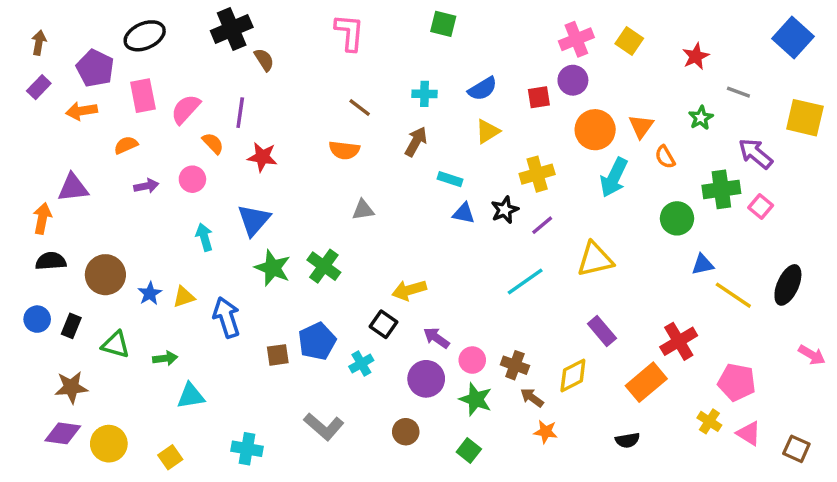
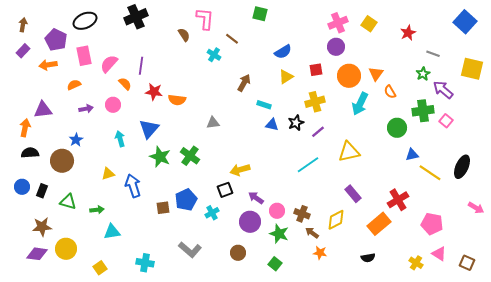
brown semicircle: (264, 60) -> (184, 35), moved
cyan cross: (424, 94) -> (214, 55), moved, turned 32
red square: (539, 97) -> (316, 70), moved
brown line: (360, 107) -> (232, 39), moved
green star: (701, 118) -> (423, 74), moved
orange semicircle: (344, 150) -> (177, 100), moved
blue star: (150, 293) -> (76, 140), moved
black square: (384, 324) -> (225, 190), turned 35
yellow cross: (709, 421) -> (416, 263), moved
yellow circle: (109, 444) -> (66, 249), moved

